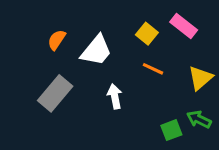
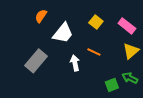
pink rectangle: (184, 26) -> (127, 26), moved
orange semicircle: (57, 40) -> (41, 16), moved
orange line: (153, 69) -> (94, 52), moved

